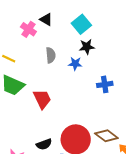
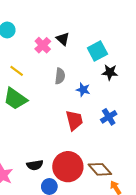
black star: (87, 47) -> (110, 72), moved
blue cross: (105, 84) -> (109, 117), turned -35
red trapezoid: (42, 99) -> (74, 120), moved

